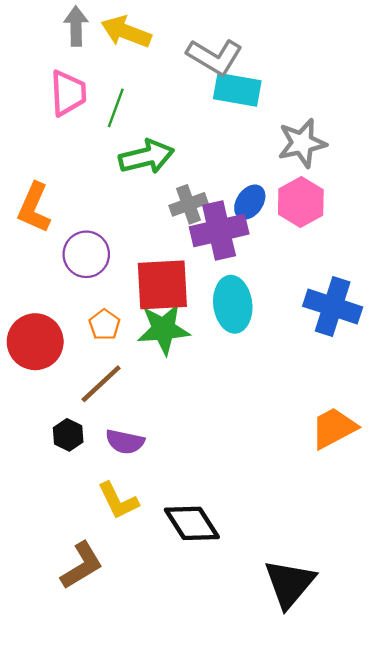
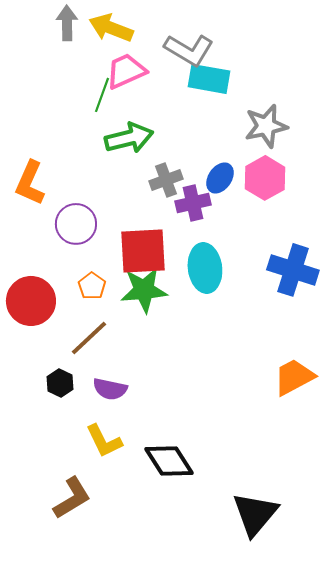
pink trapezoid: (68, 93) -> (126, 71), moved, turned -111
purple cross: (219, 230) -> (193, 203), size x0.7

